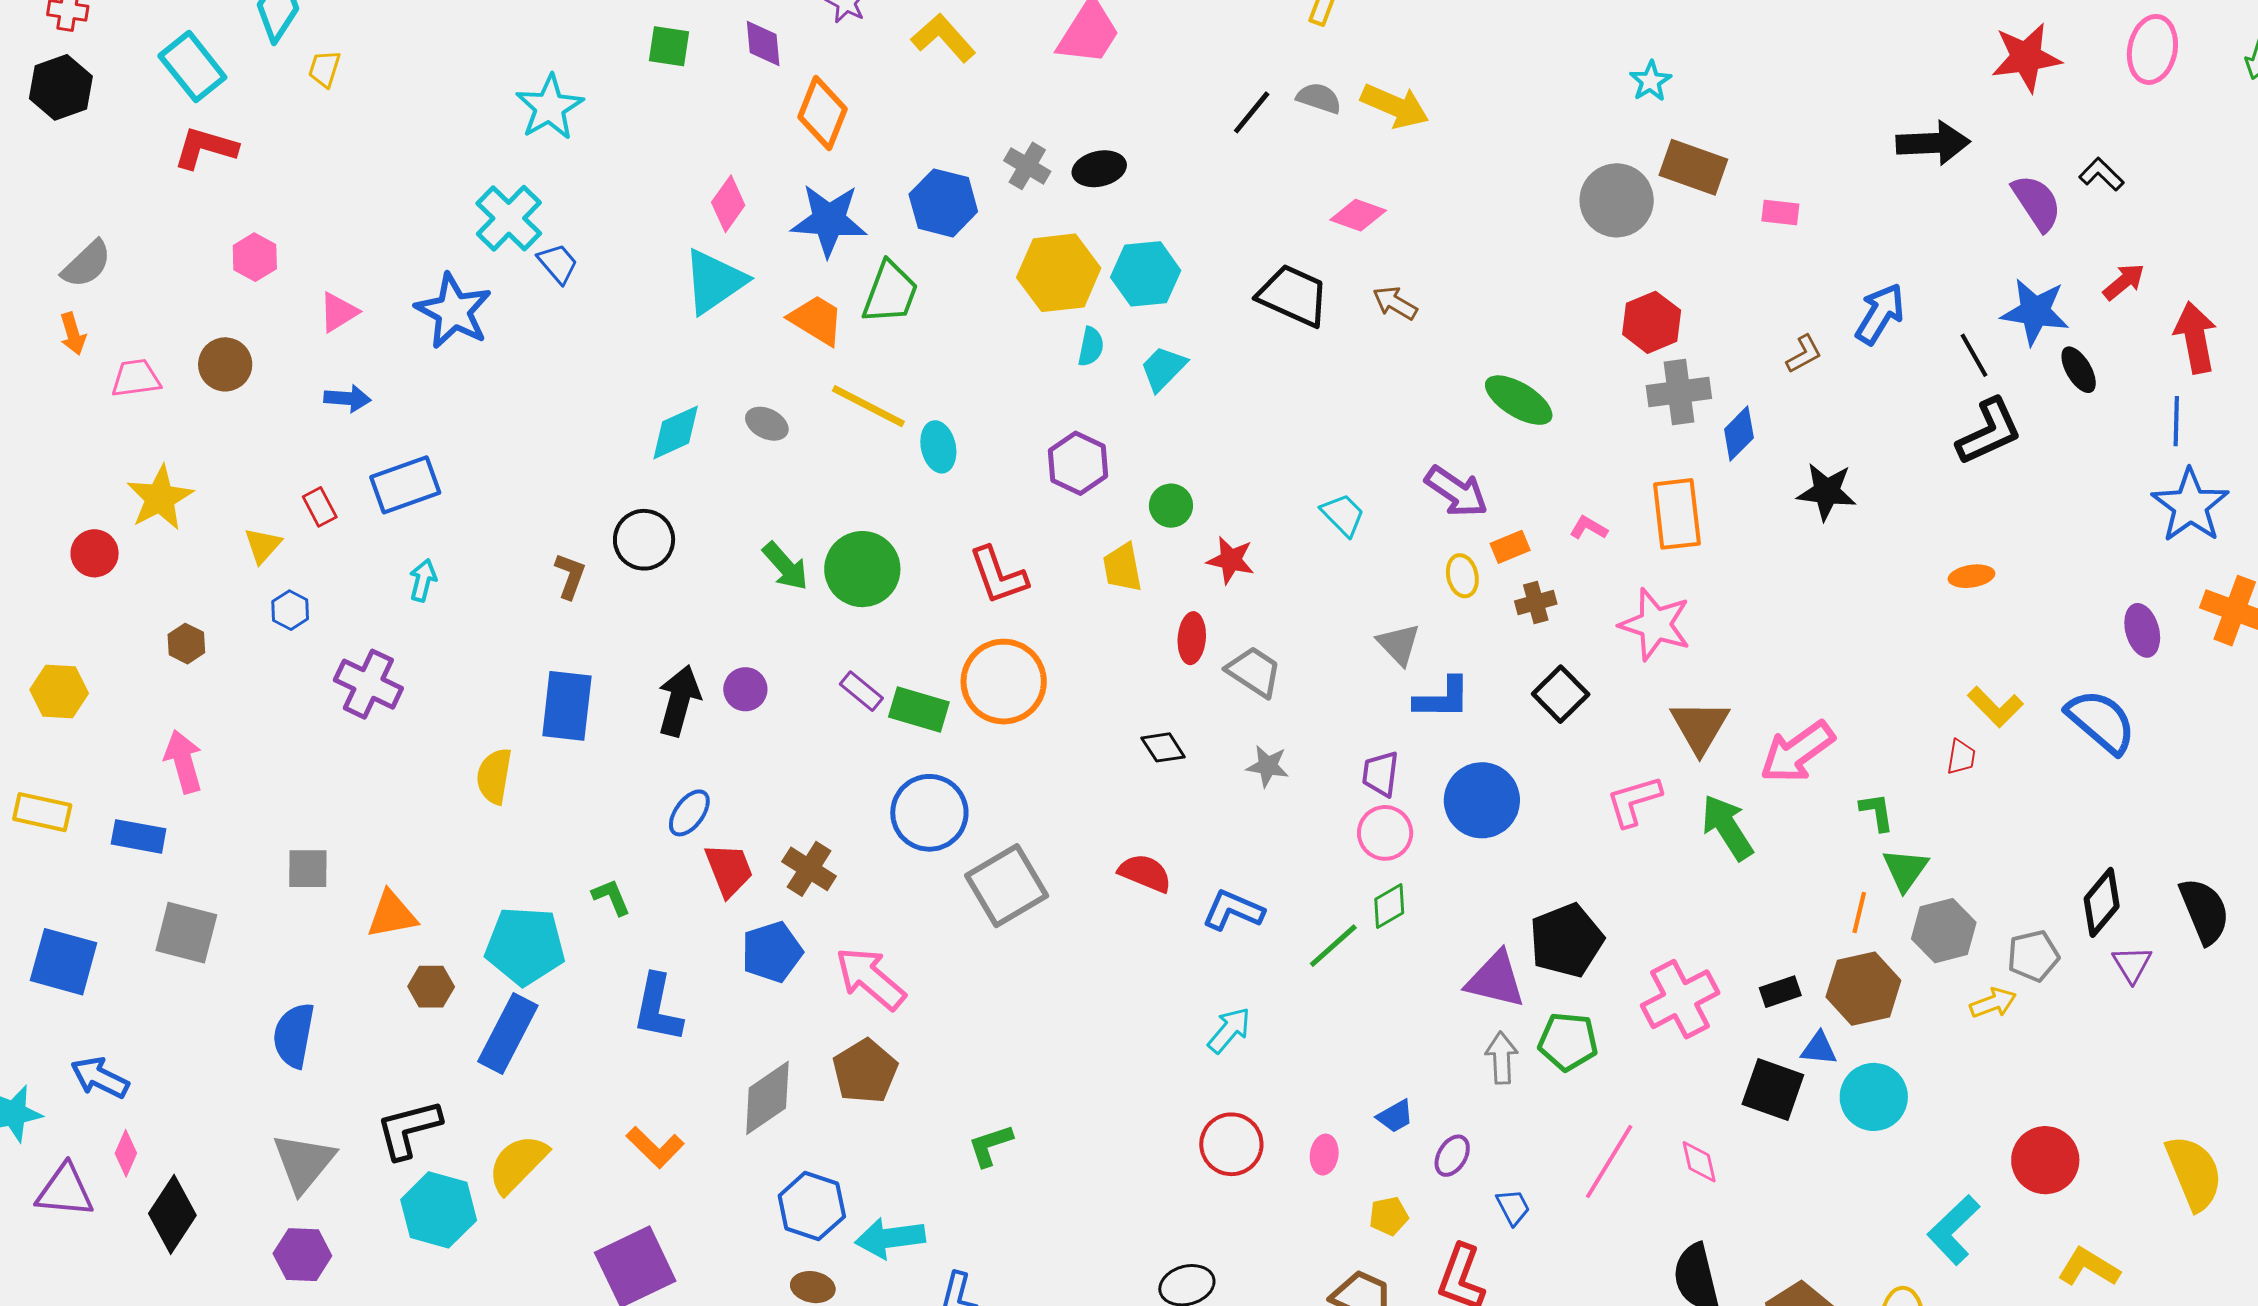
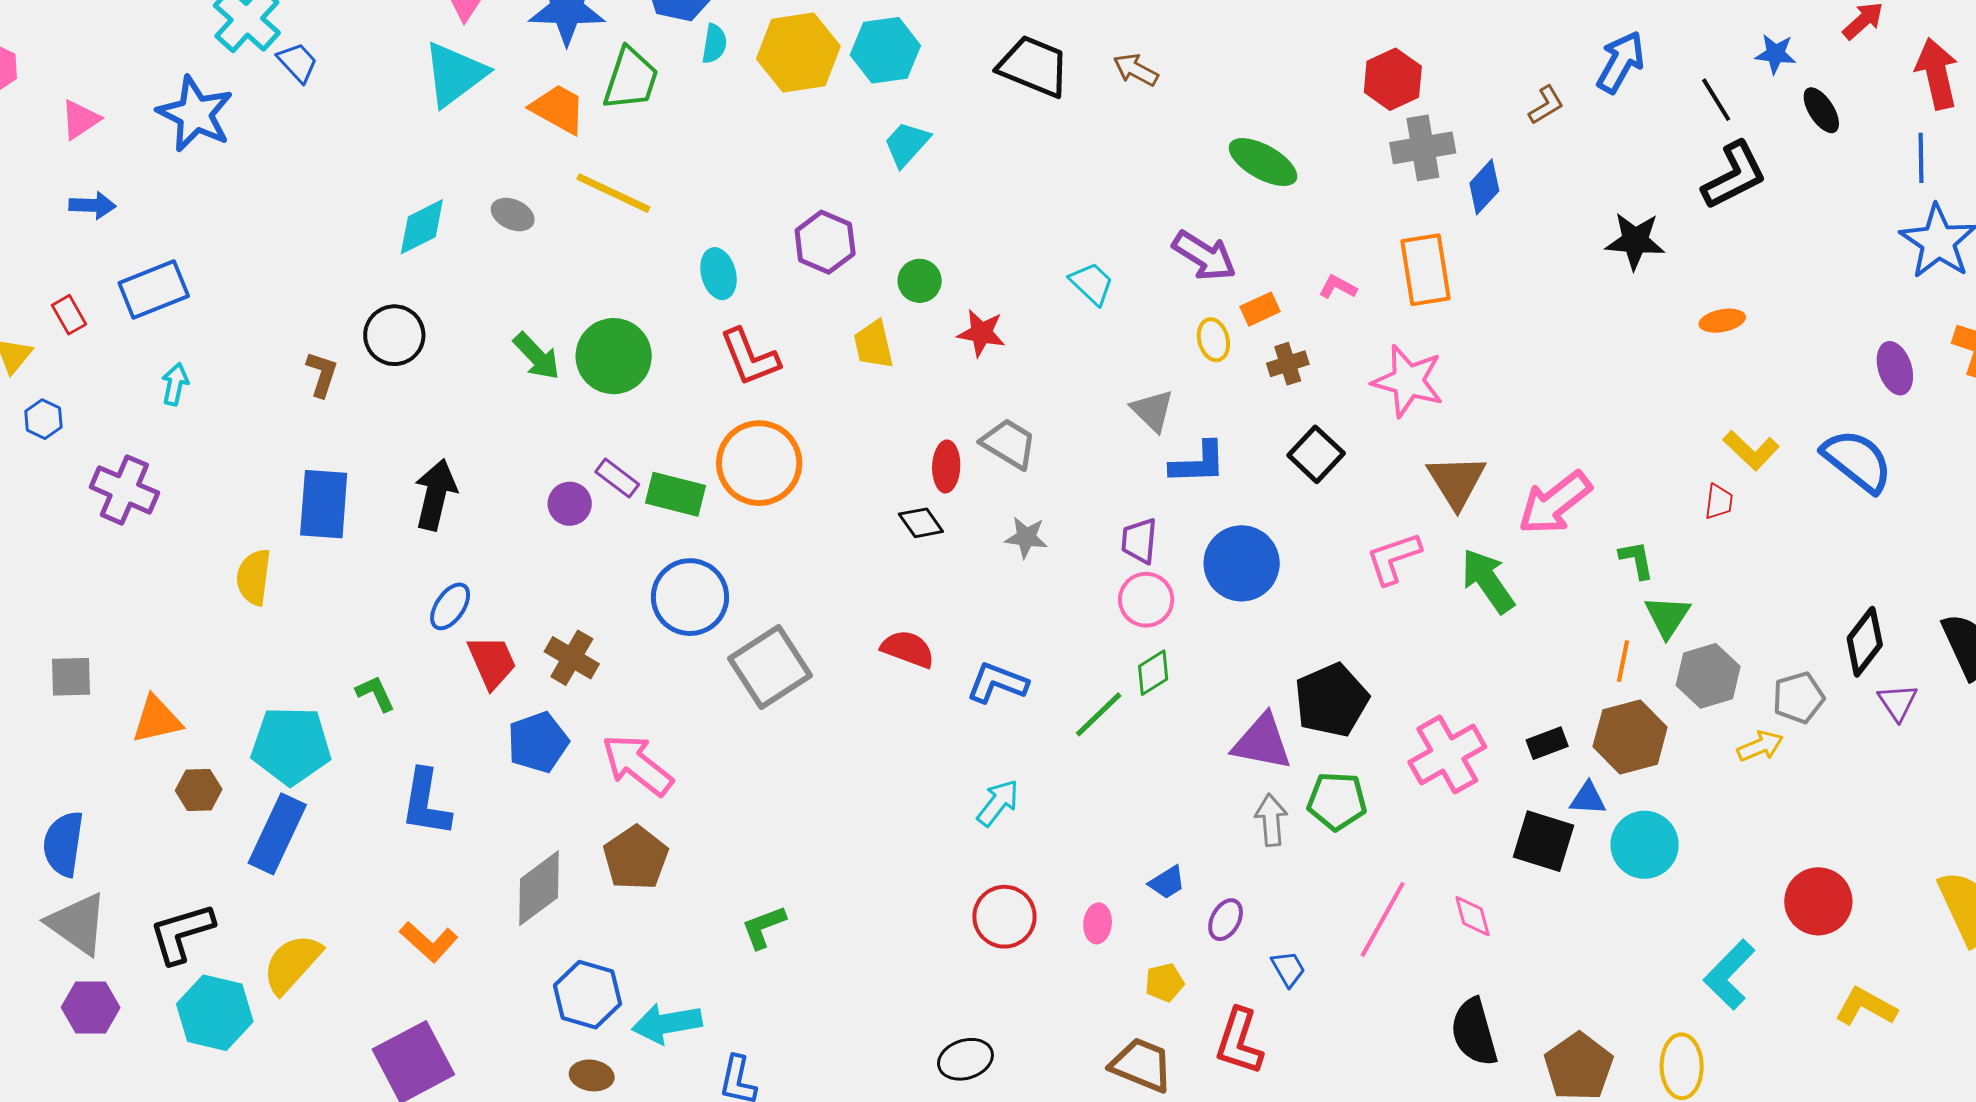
blue star: (2035, 312) -> (1776, 54), size x0.6
cyan semicircle: (1091, 347) -> (714, 44), moved
cyan ellipse: (938, 447) -> (718, 274), moved
black star: (1827, 492) -> (1635, 241), moved
red ellipse: (1192, 638) -> (946, 466), moved
purple circle: (745, 689) -> (570, 504), moved
gray triangle: (304, 1163) -> (77, 924), moved, turned -32
purple hexagon: (302, 1255) -> (91, 1007), moved

